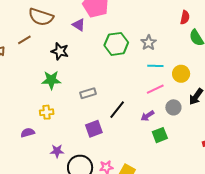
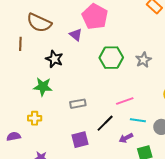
brown line: (24, 40) -> (20, 44), turned -64
cyan line: (155, 66) -> (138, 120), moved
pink line: (155, 89) -> (125, 101), moved
purple arrow: (147, 116) -> (126, 138), moved

